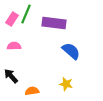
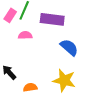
pink semicircle: (14, 46) -> (25, 35), moved
yellow star: (66, 84) -> (64, 80), size x1.6

